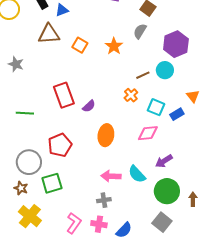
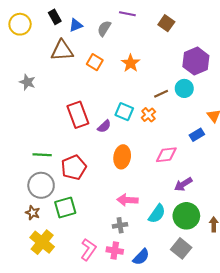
gray semicircle: (140, 31) -> (104, 28), moved
cyan square: (156, 107) -> (124, 112), moved
green line: (25, 113) -> (42, 155), moved
cyan semicircle: (137, 174) -> (157, 214), moved, turned -102

